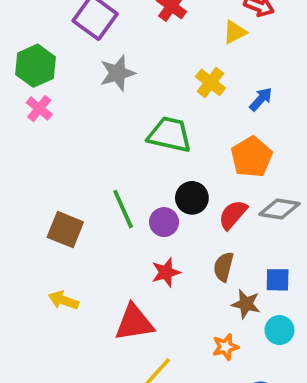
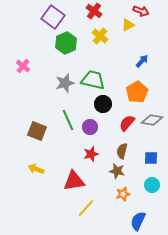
green hexagon: (36, 66) -> (66, 43), moved
gray star: (117, 73) -> (65, 83), moved
yellow cross: (211, 82) -> (100, 36), moved
black circle: (192, 198) -> (103, 104), moved
brown star: (246, 304) -> (117, 171), moved

